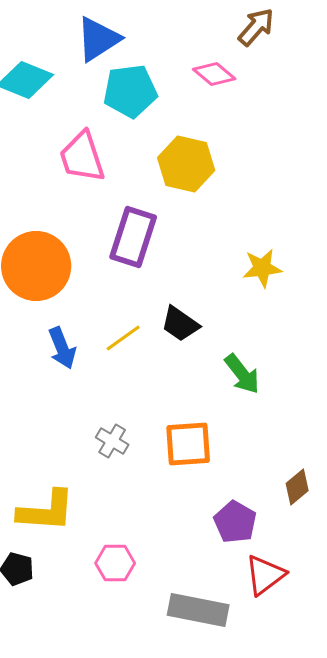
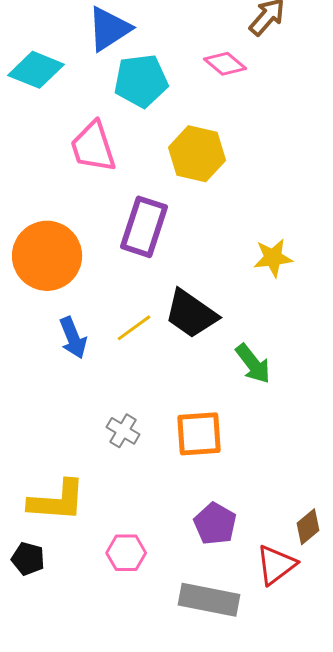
black trapezoid: (180, 324) -> (191, 314), size x1.4
brown diamond: (297, 487) -> (308, 527), moved
purple pentagon: (235, 522) -> (215, 524), moved

